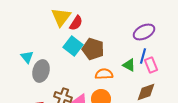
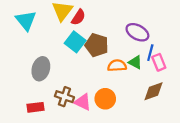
purple ellipse: (144, 32) -> (137, 32), moved, turned 55
cyan triangle: (27, 57) -> (26, 20), moved, size x1.5
orange semicircle: (104, 74) -> (117, 66), moved

